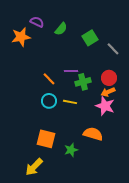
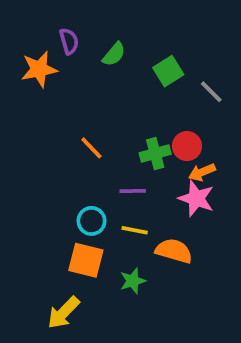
purple semicircle: (37, 22) -> (69, 41), turned 48
purple line: (71, 71) -> (133, 191), moved
red circle: (109, 78) -> (187, 146), moved
cyan circle: (49, 101) -> (91, 221), moved
yellow line: (70, 102) -> (135, 230), moved

